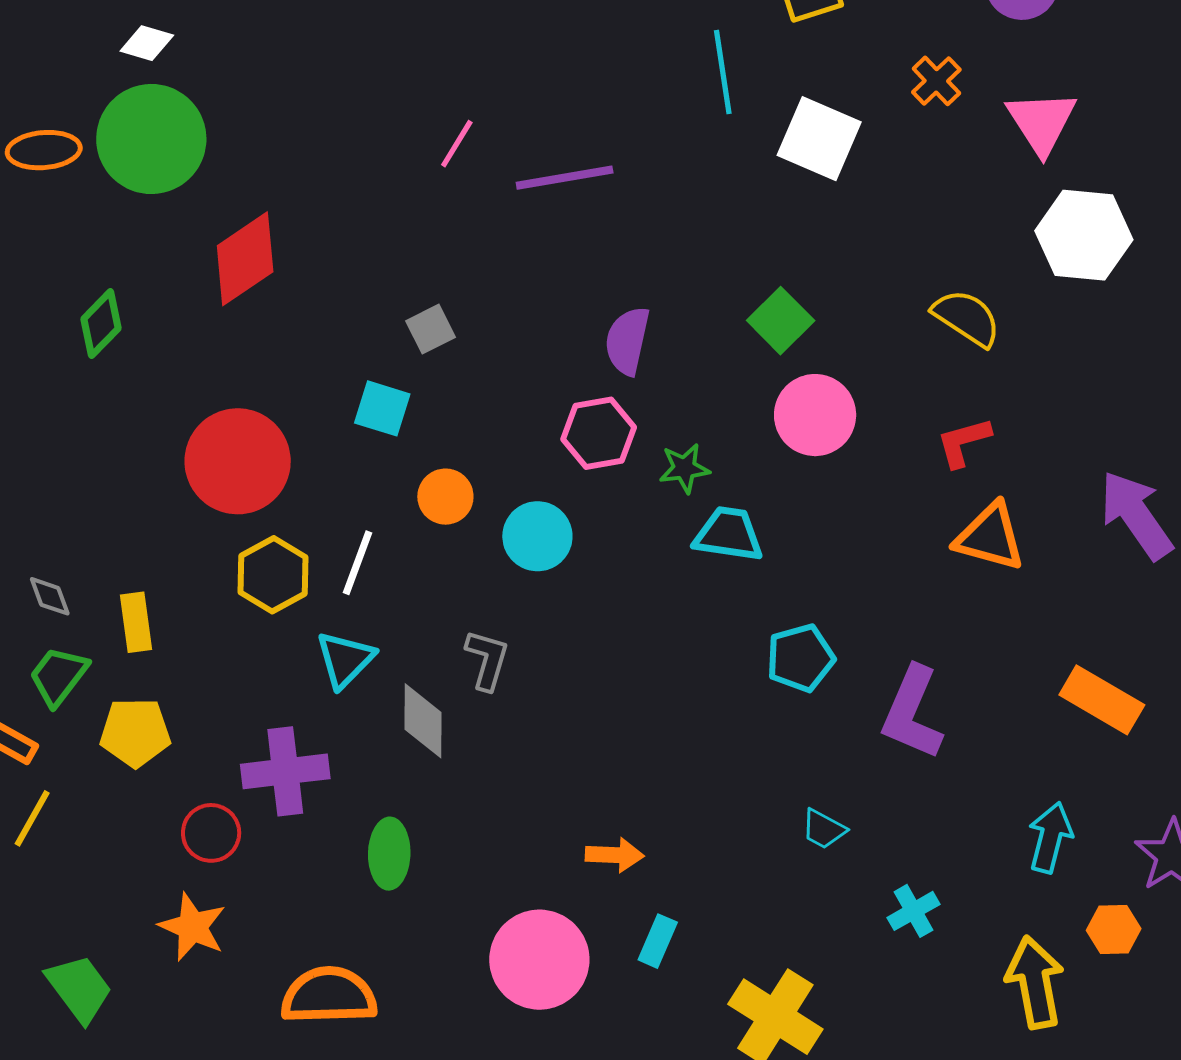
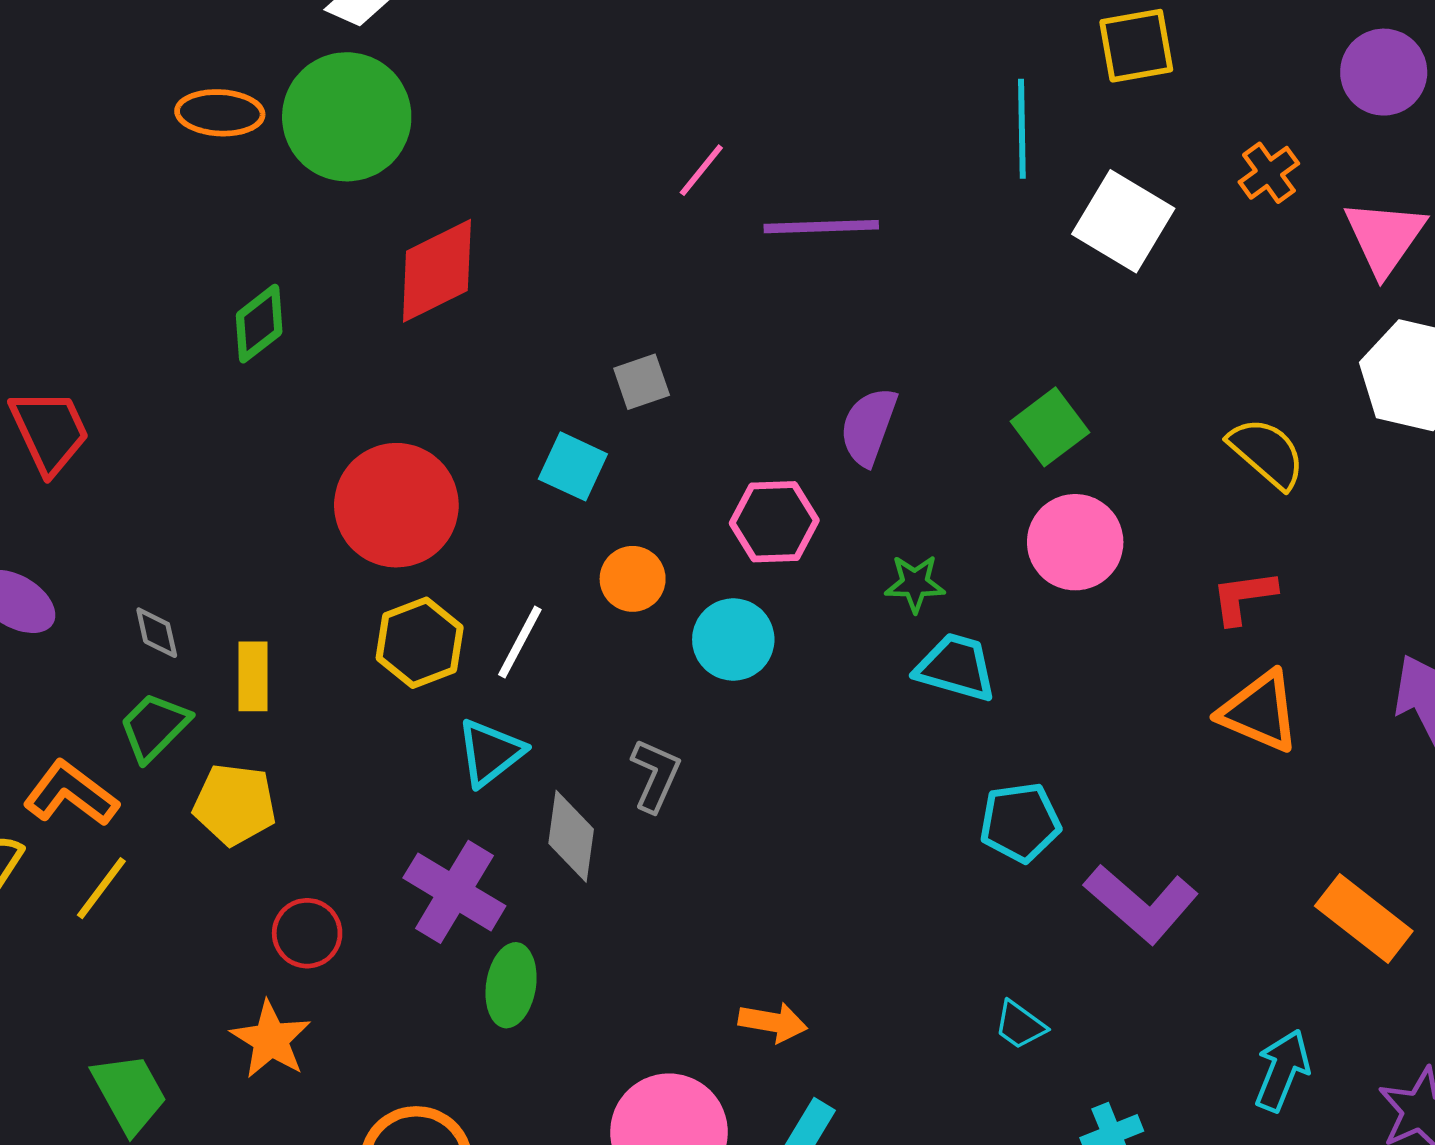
pink hexagon: (599, 433) -> (774, 522), moved
purple L-shape: (912, 713) -> (1141, 904), turned -80
purple cross: (285, 771) -> (454, 892), moved, turned 30

